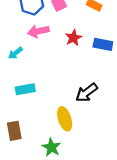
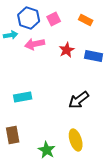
cyan arrow: (15, 53) -> (11, 35), moved, turned -152
yellow ellipse: (65, 119) -> (76, 140), moved

